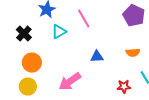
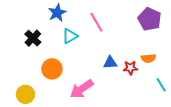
orange circle: (32, 63) -> (52, 69), moved
yellow circle: (28, 87) -> (25, 94), moved
red star: (124, 87) -> (130, 68), moved

